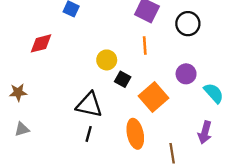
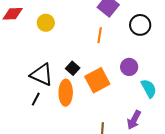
yellow circle: (107, 60) -> (46, 23), moved
black square: (123, 79) -> (73, 68), moved
orange ellipse: (135, 134) -> (66, 93), moved

